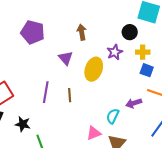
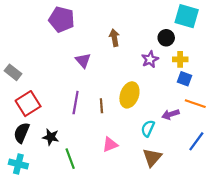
purple pentagon: (33, 32) -> (62, 19), moved
purple triangle: (66, 58) -> (83, 60), moved
yellow ellipse: (94, 69) -> (129, 95), moved
pink triangle: (94, 133) -> (110, 145), moved

